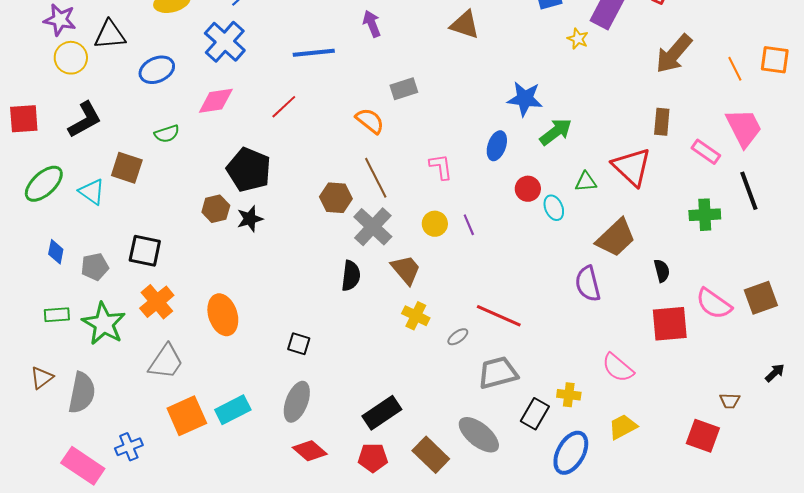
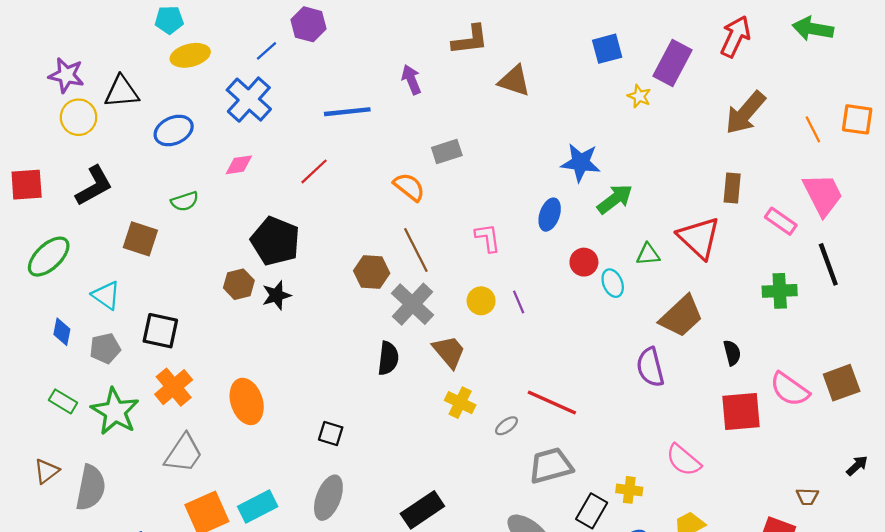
pink diamond: (216, 101) -> (239, 165), size x0.7
cyan triangle: (92, 192) -> (106, 295), moved
green rectangle: (57, 315) -> (63, 401), turned 35

